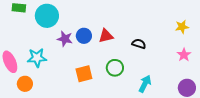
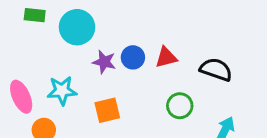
black semicircle: (139, 44) -> (216, 69), size x1.5
orange square: (84, 74) -> (107, 110), moved

